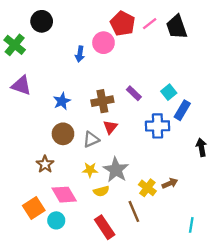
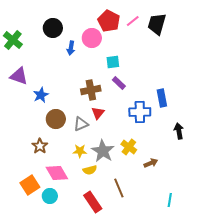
black circle: (42, 21) -> (53, 28), moved
black trapezoid: (177, 27) -> (157, 24), turned 35
cyan square: (169, 92) -> (113, 62), moved, turned 32
blue star: (62, 101) -> (41, 95), moved
blue rectangle: (182, 110) -> (162, 98), turned -42
yellow cross: (147, 188) -> (129, 147), moved

